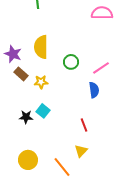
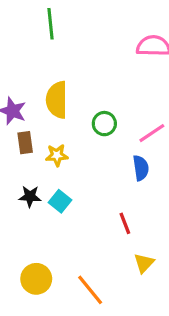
brown rectangle: (21, 74) -> (25, 143), turned 40
black star: (26, 117) -> (30, 196), moved
yellow triangle: (81, 151) -> (144, 263), moved

